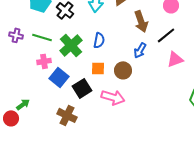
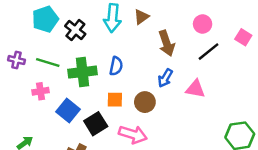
black line: (166, 35) -> (209, 52), moved
green cross: (71, 45) -> (82, 72), turned 35
pink triangle: (175, 59) -> (195, 89), moved, turned 30
pink cross: (44, 61) -> (40, 91), moved

